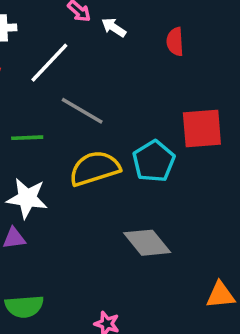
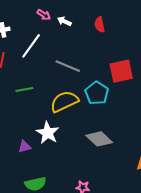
gray line: (82, 111) -> (68, 66), moved
white star: (27, 198) -> (48, 133), moved, turned 30

